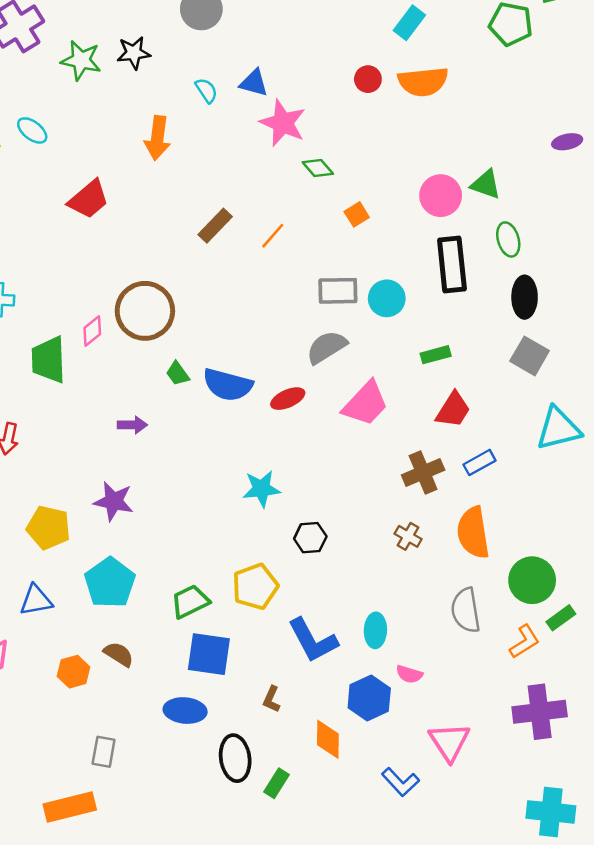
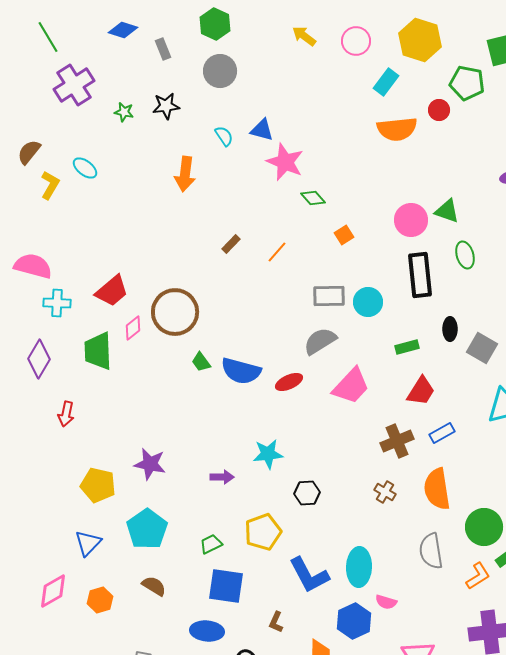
green star: (81, 60) -> (124, 112), size x0.6
red circle: (368, 79) -> (439, 110), moved
red trapezoid: (89, 199) -> (112, 291), moved
brown rectangle: (215, 226) -> (231, 244), size x0.7
black ellipse: (525, 297) -> (450, 329), moved, size x0.7
purple arrow: (132, 425) -> (222, 477), moved
blue triangle: (36, 600) -> (88, 543), turned -36
green trapezoid: (190, 602) -> (211, 544), size x0.7
cyan ellipse: (375, 630) -> (359, 567), size x1.4
orange hexagon: (74, 672) -> (100, 600), moved

